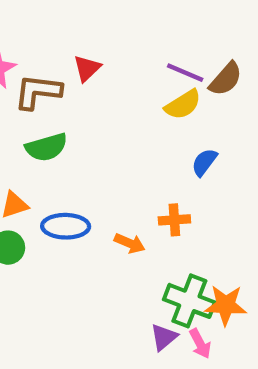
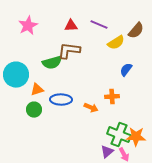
red triangle: (87, 68) -> (71, 26), turned 40
purple line: (185, 73) -> (99, 25), moved
brown L-shape: (38, 92) -> (69, 51), moved

